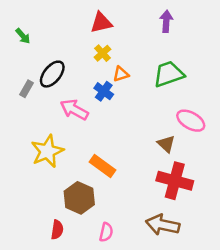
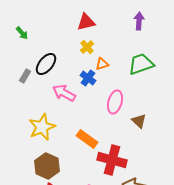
pink ellipse: (191, 121) -> (115, 102), moved, turned 75
red cross: (175, 181) -> (112, 160), moved
brown hexagon: (79, 198) -> (47, 166), moved

